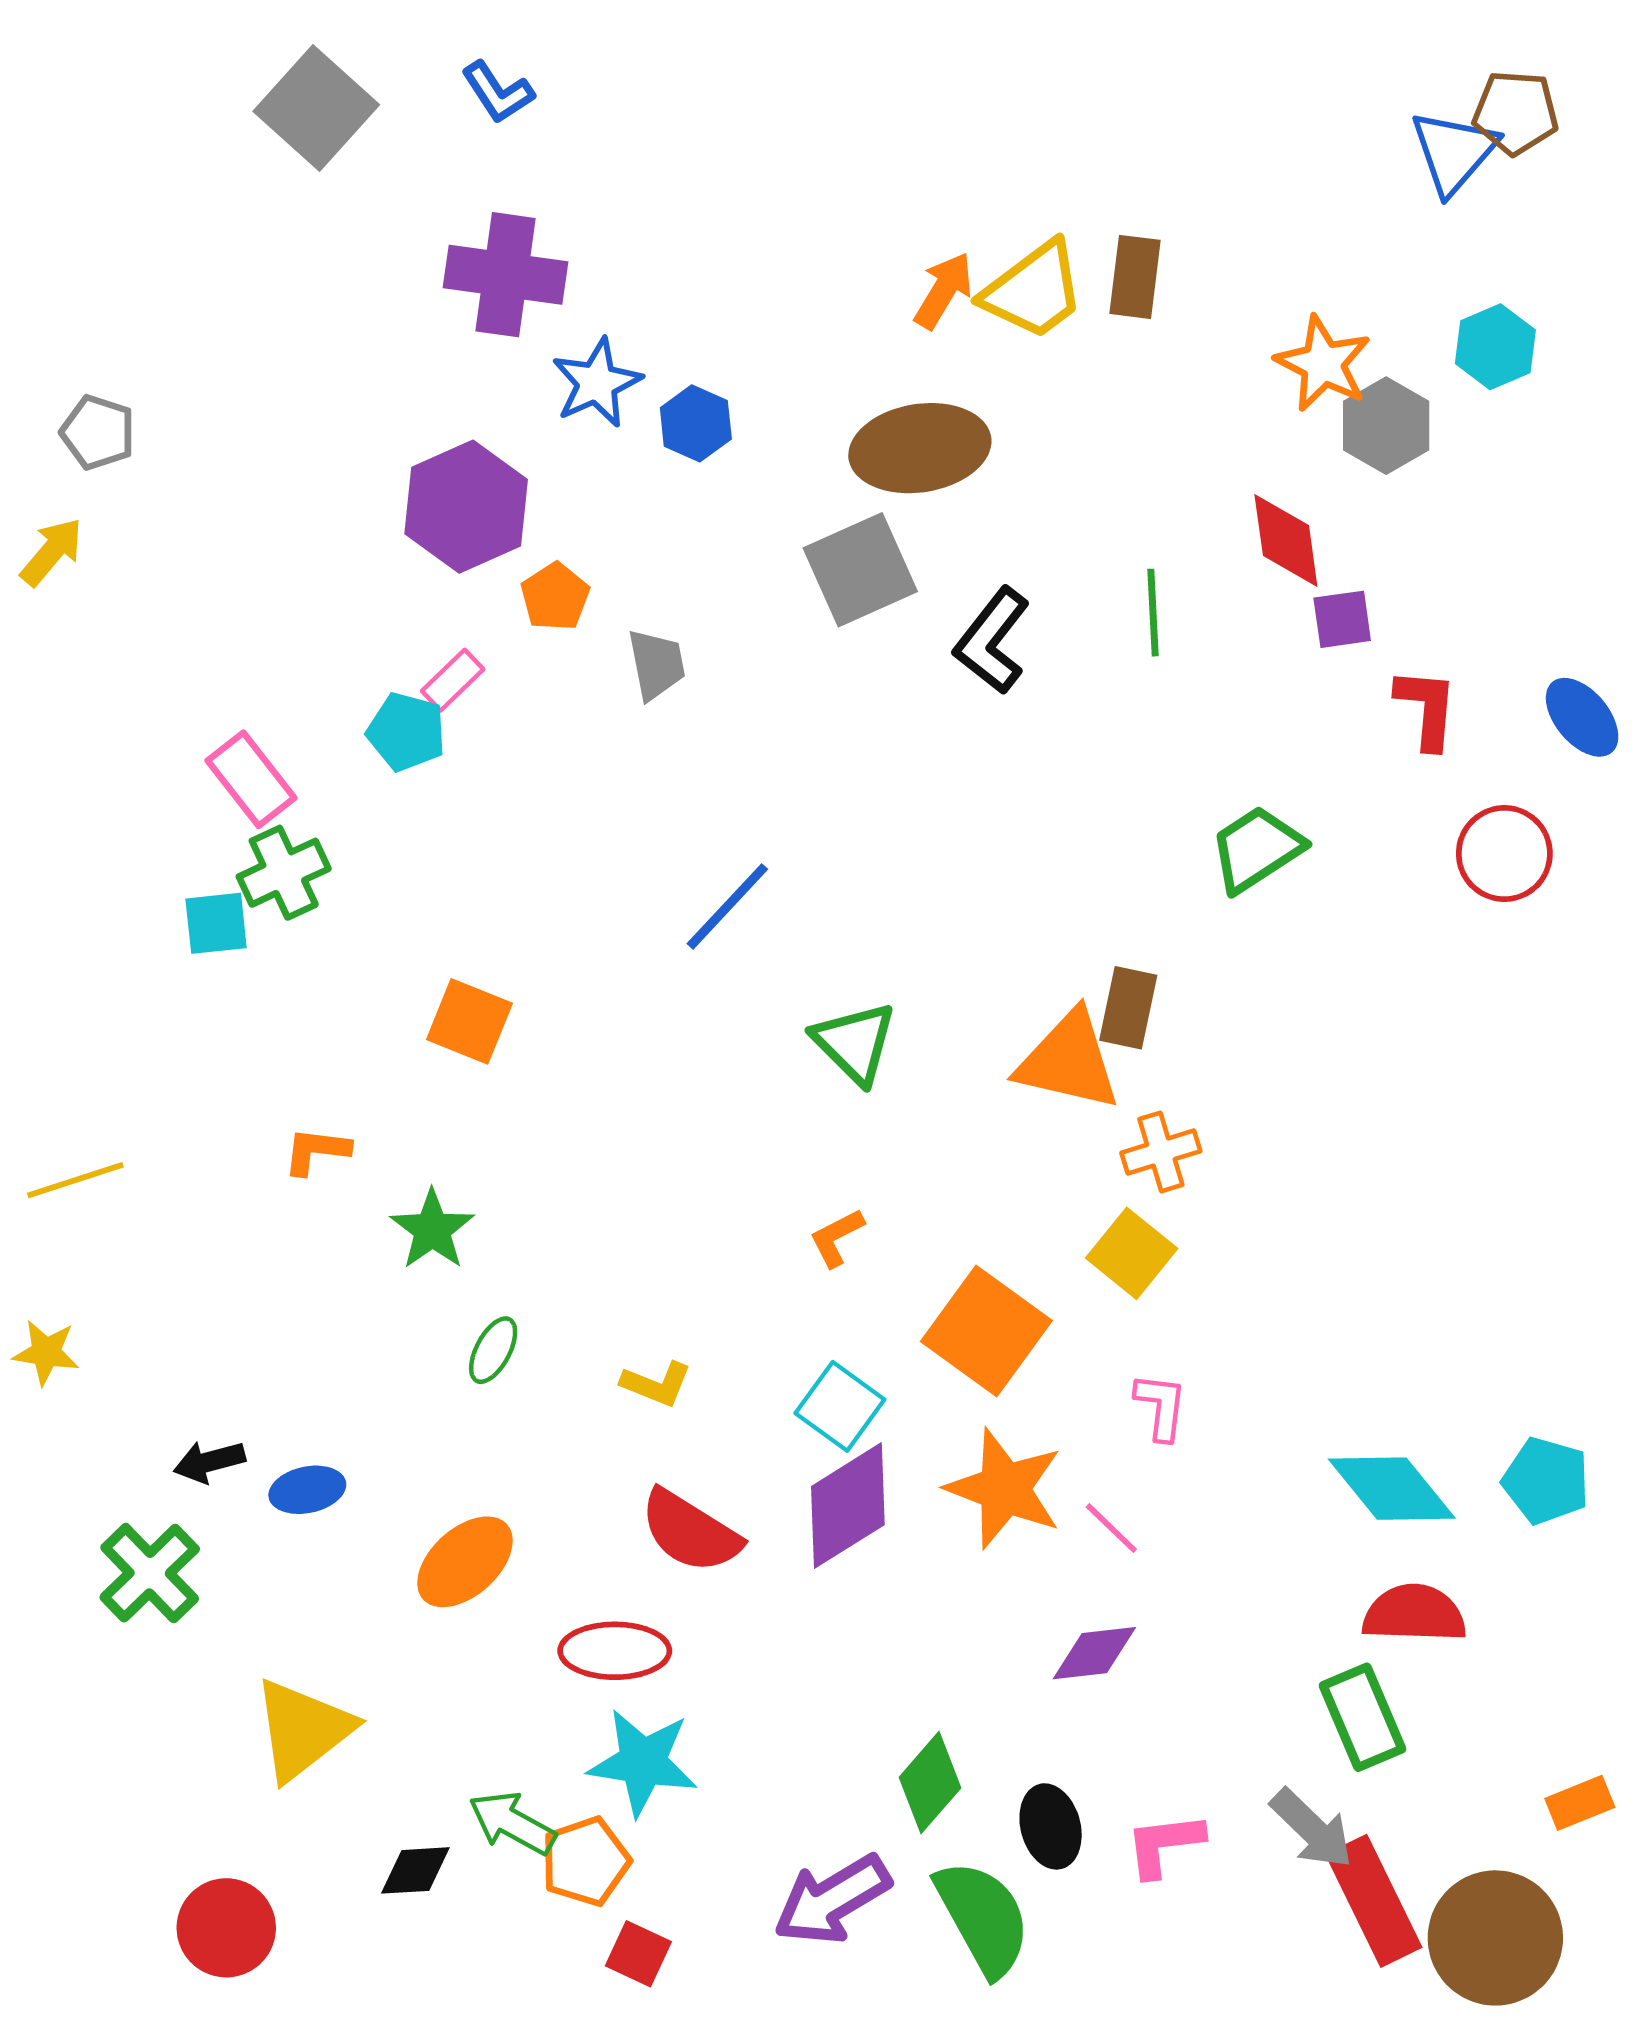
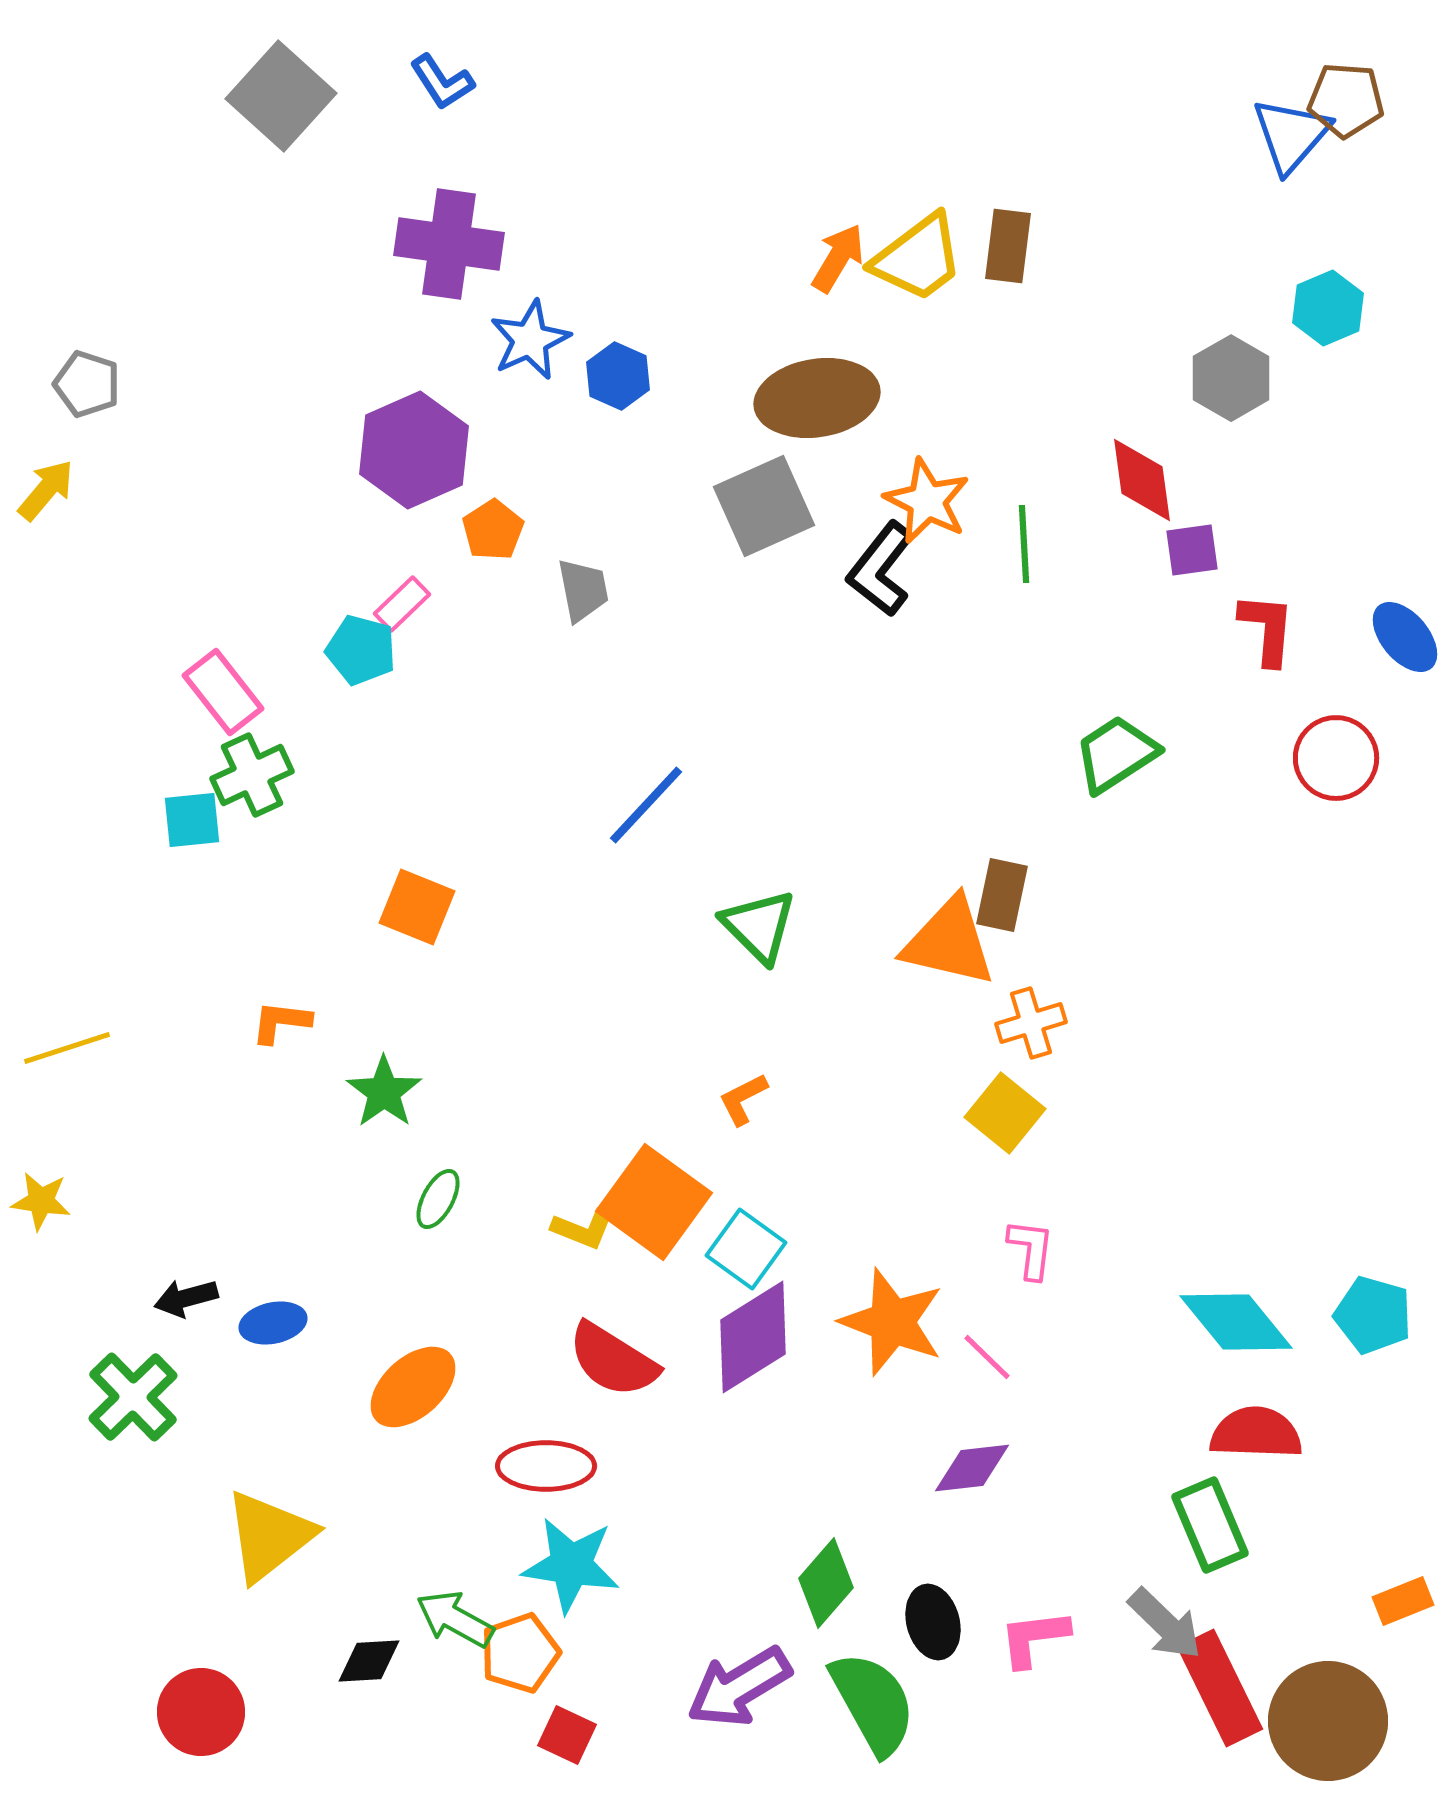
orange star: (1323, 364) -> (927, 501), moved
orange square: (986, 1331) -> (654, 1202), moved

